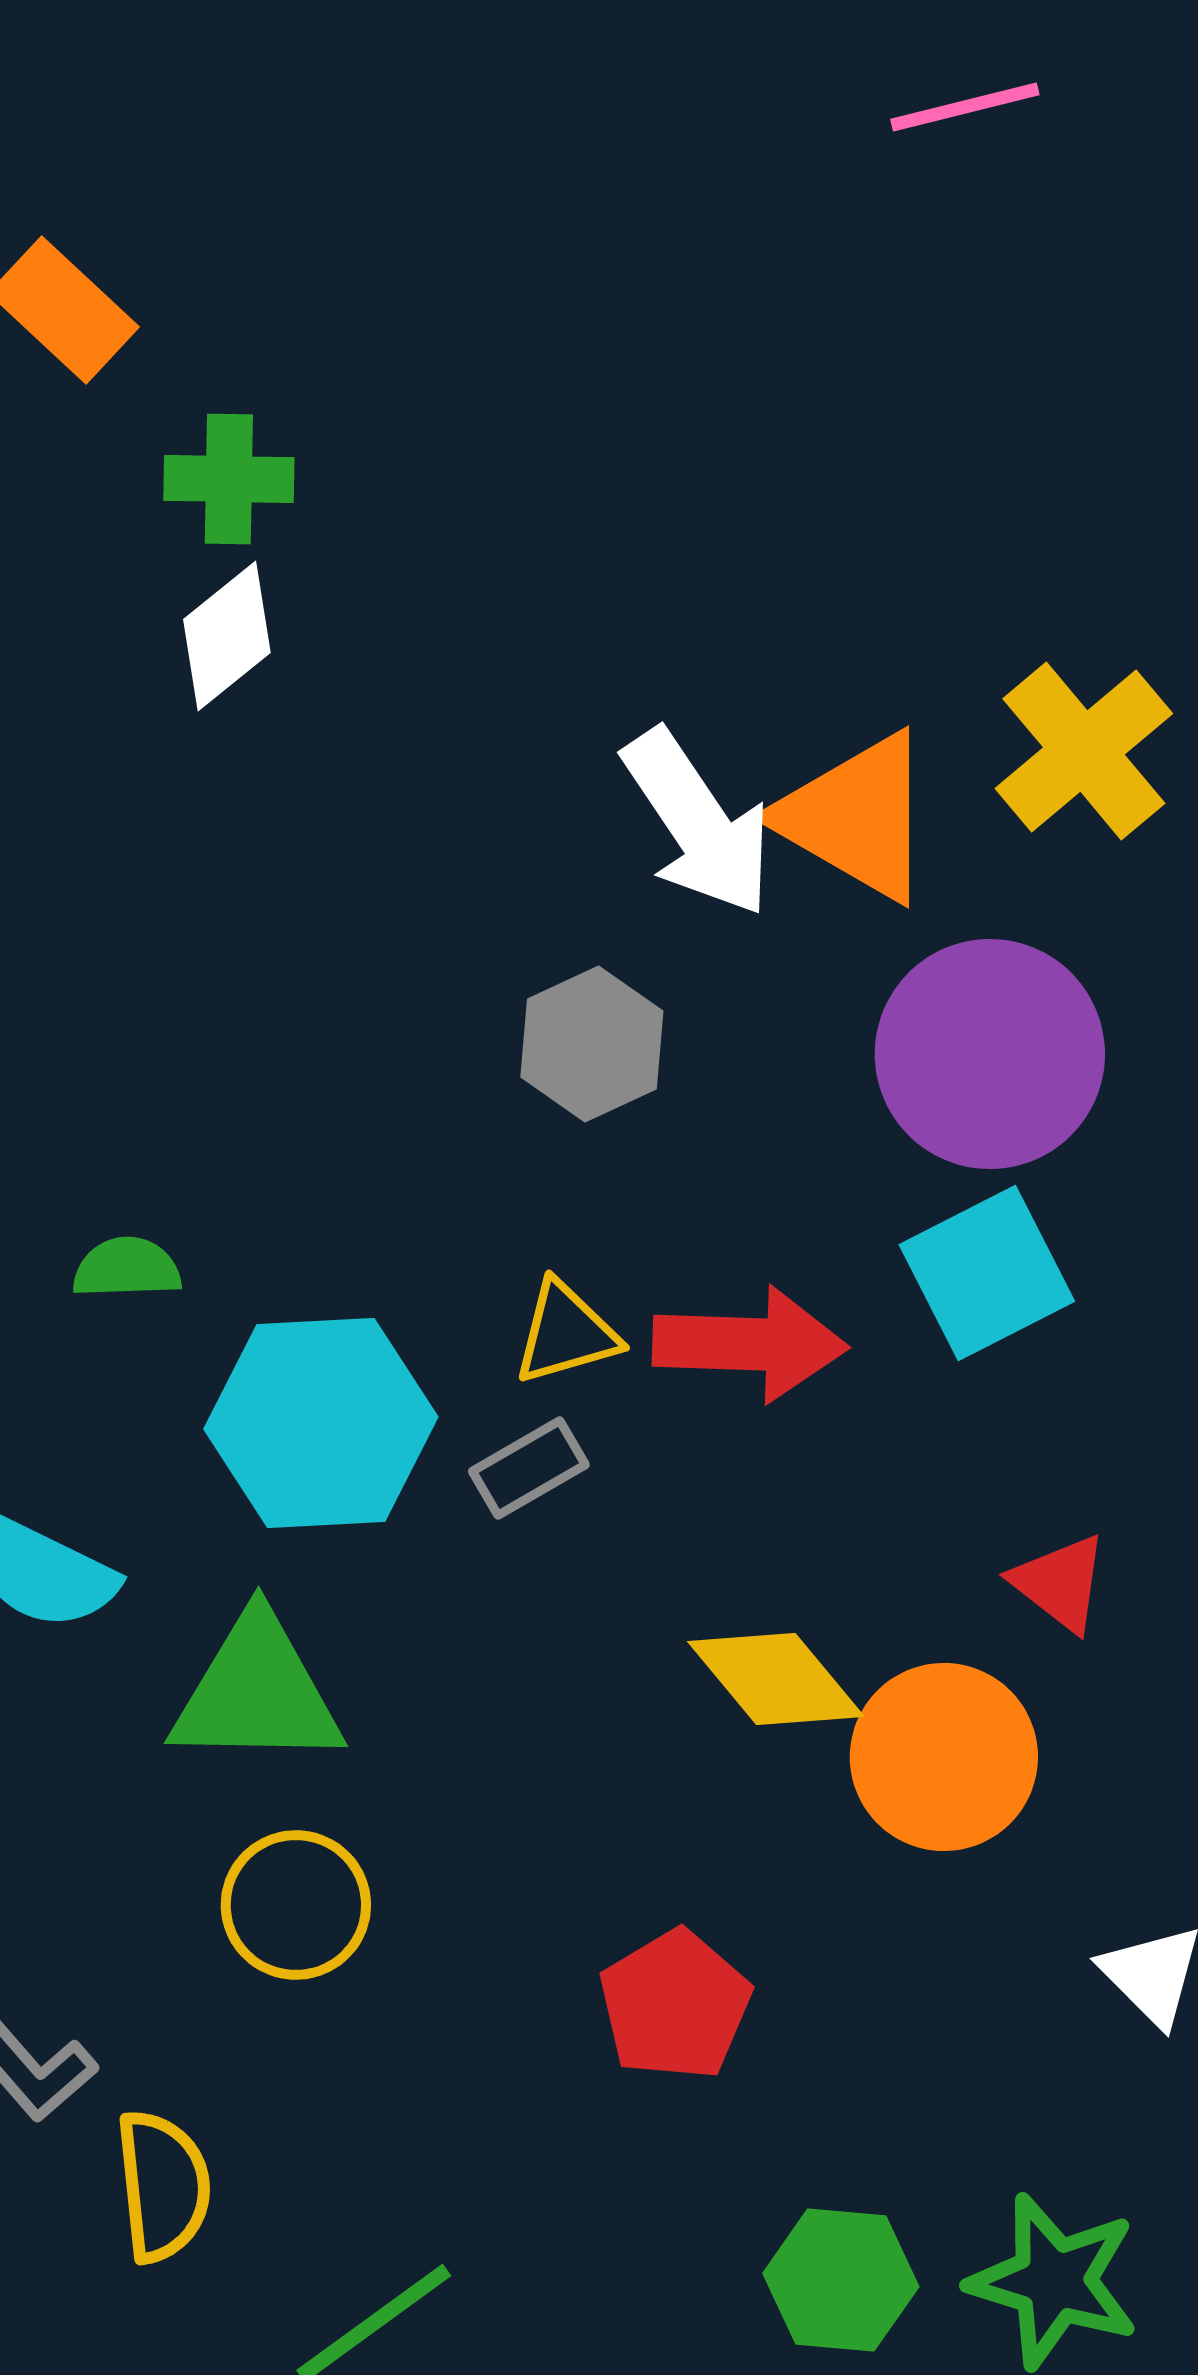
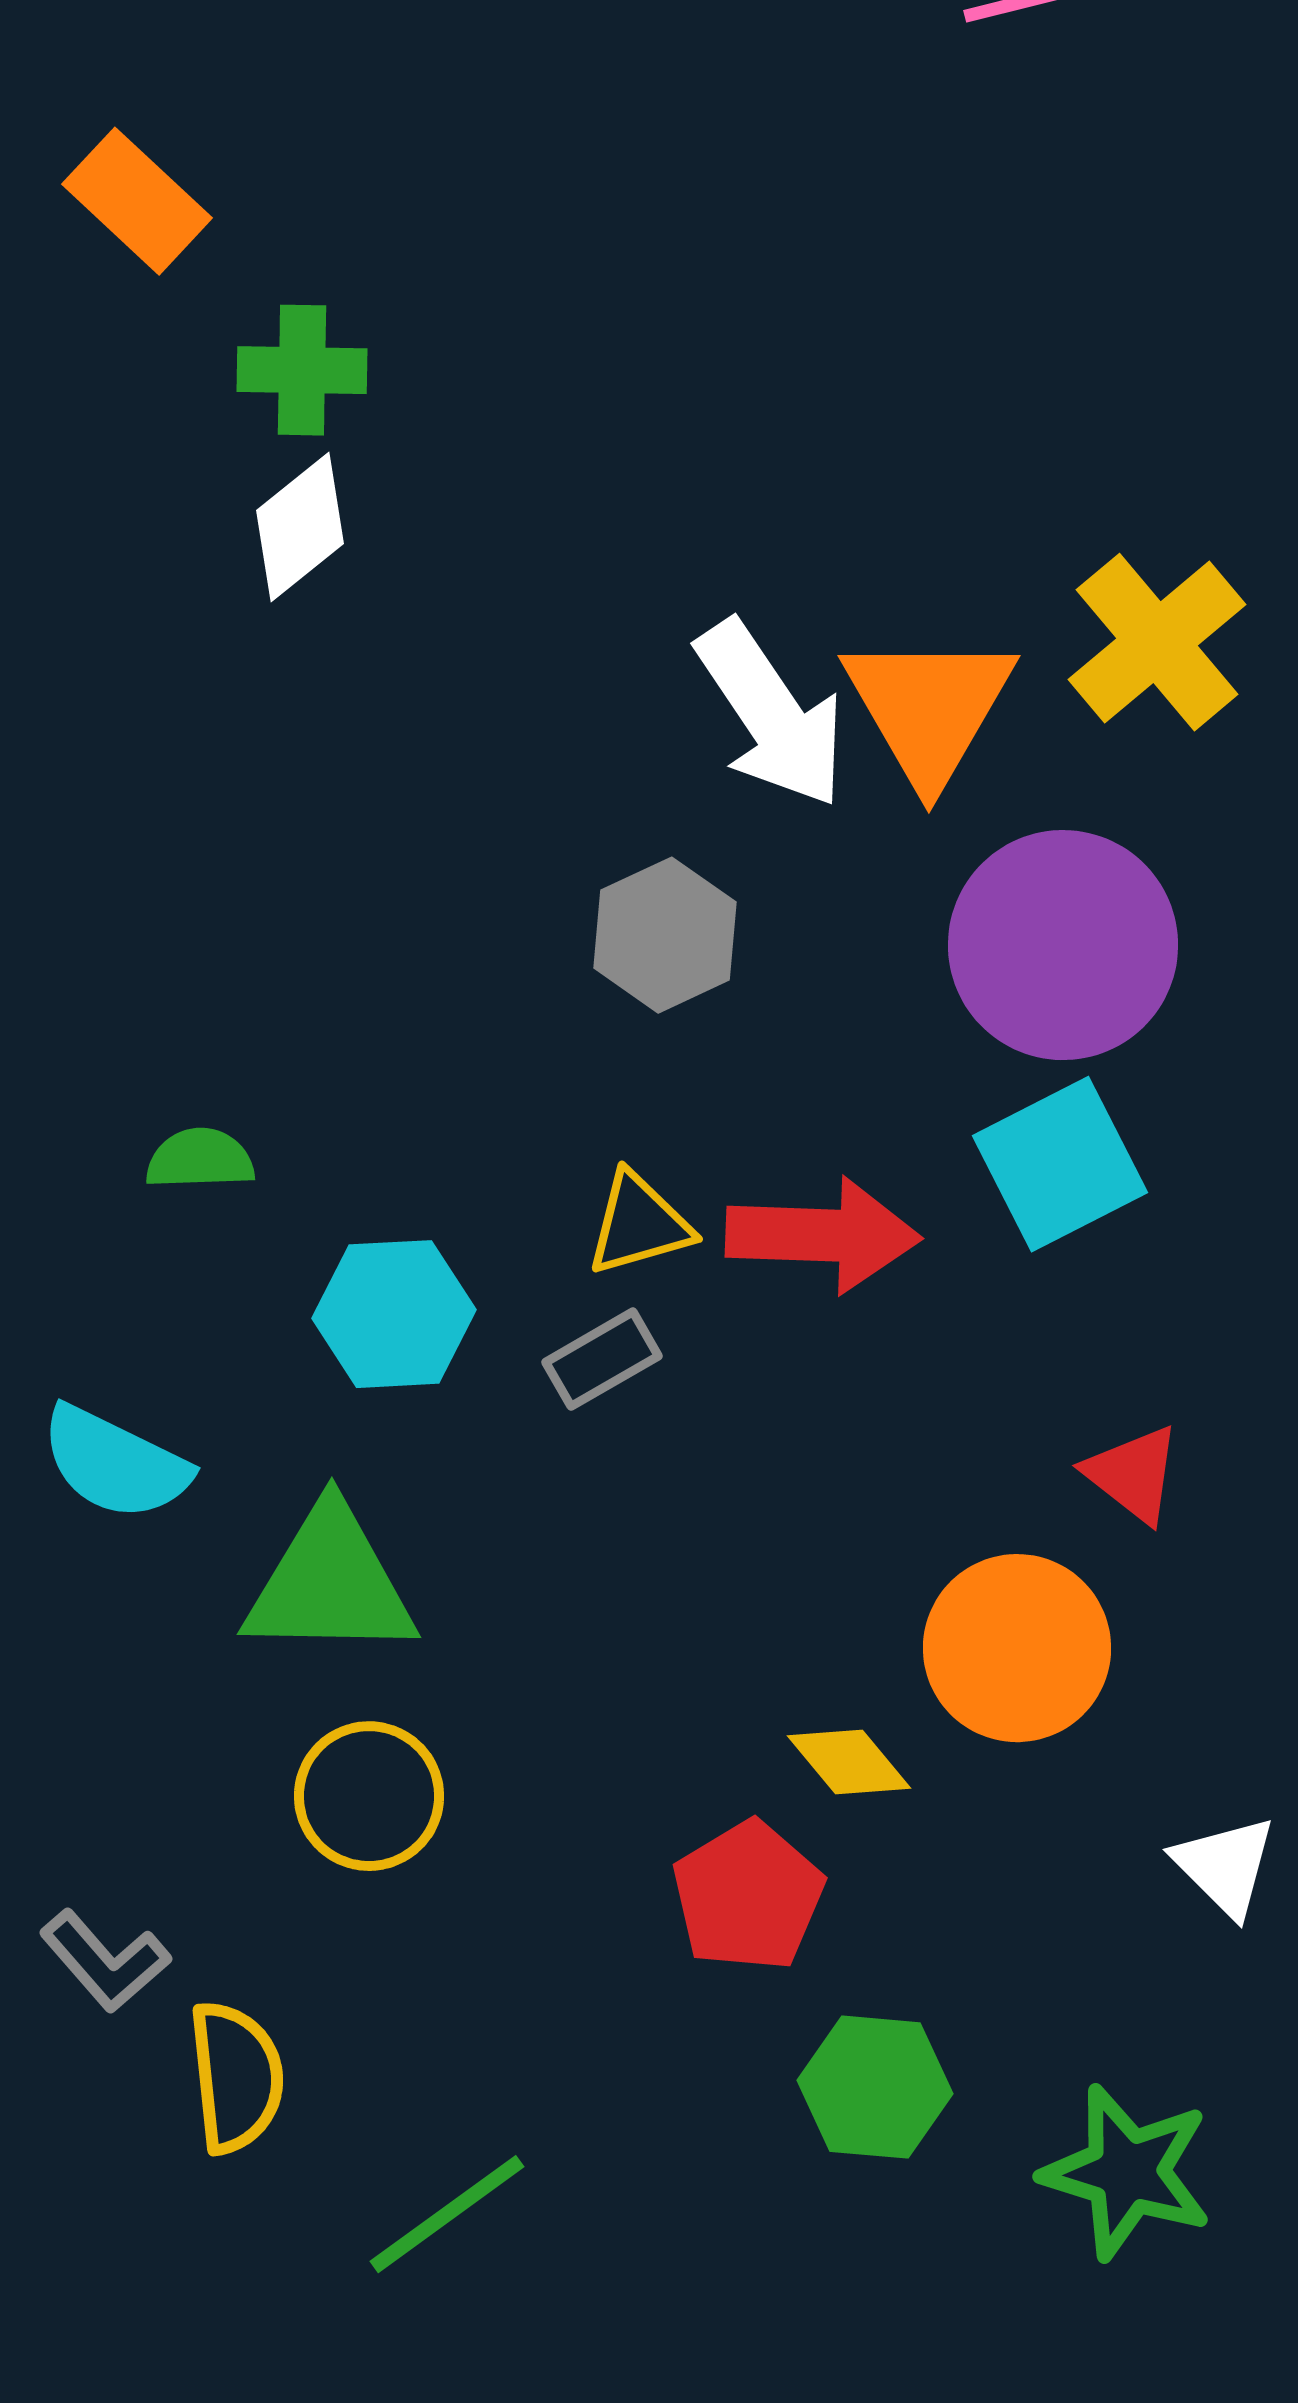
orange triangle: (856, 817) -> (929, 708), turned 30
cyan hexagon: (321, 1423) -> (394, 1314), size x0.7
yellow diamond: (776, 1679) -> (849, 1762), moved, size x0.7
green hexagon: (841, 2280) -> (875, 2087), moved

